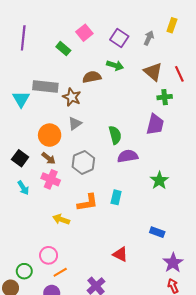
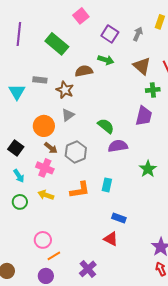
pink square: (84, 33) -> (81, 16), moved
green rectangle: (63, 49) -> (57, 44), size x1.6
gray rectangle: (45, 87) -> (40, 80), size x0.6
green semicircle: (115, 135) -> (106, 126), turned -36
brown arrow: (49, 158) -> (51, 148), moved
yellow arrow: (61, 219) -> (46, 195), moved
blue rectangle: (157, 232) -> (119, 218), moved
green circle: (24, 271) -> (20, 202), moved

